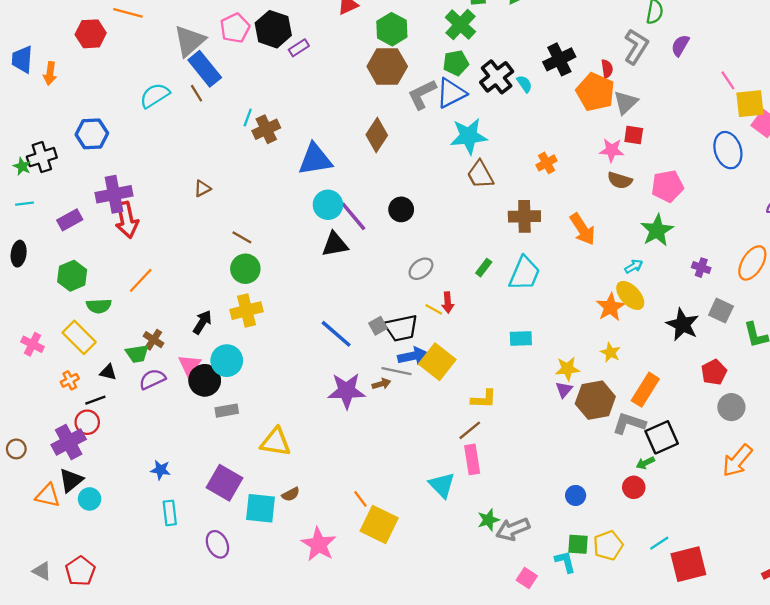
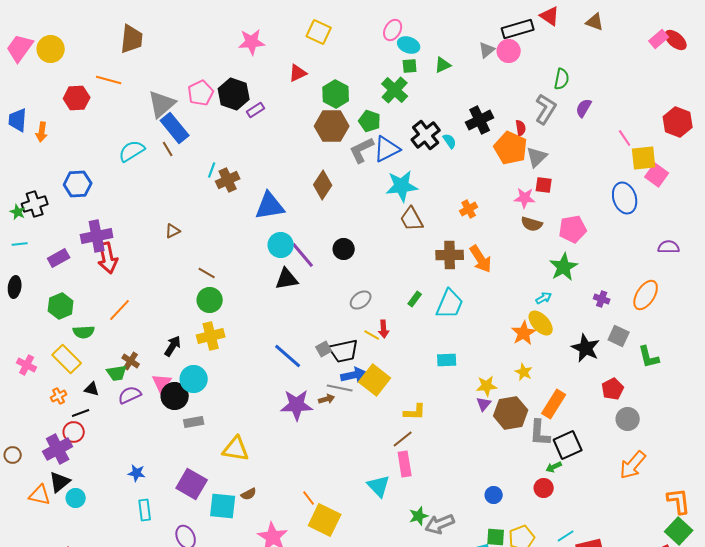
green pentagon: (456, 63) -> (370, 121), moved, turned 30
orange arrow: (583, 229) -> (481, 259), moved
gray L-shape: (629, 423) -> (540, 433), turned -104

